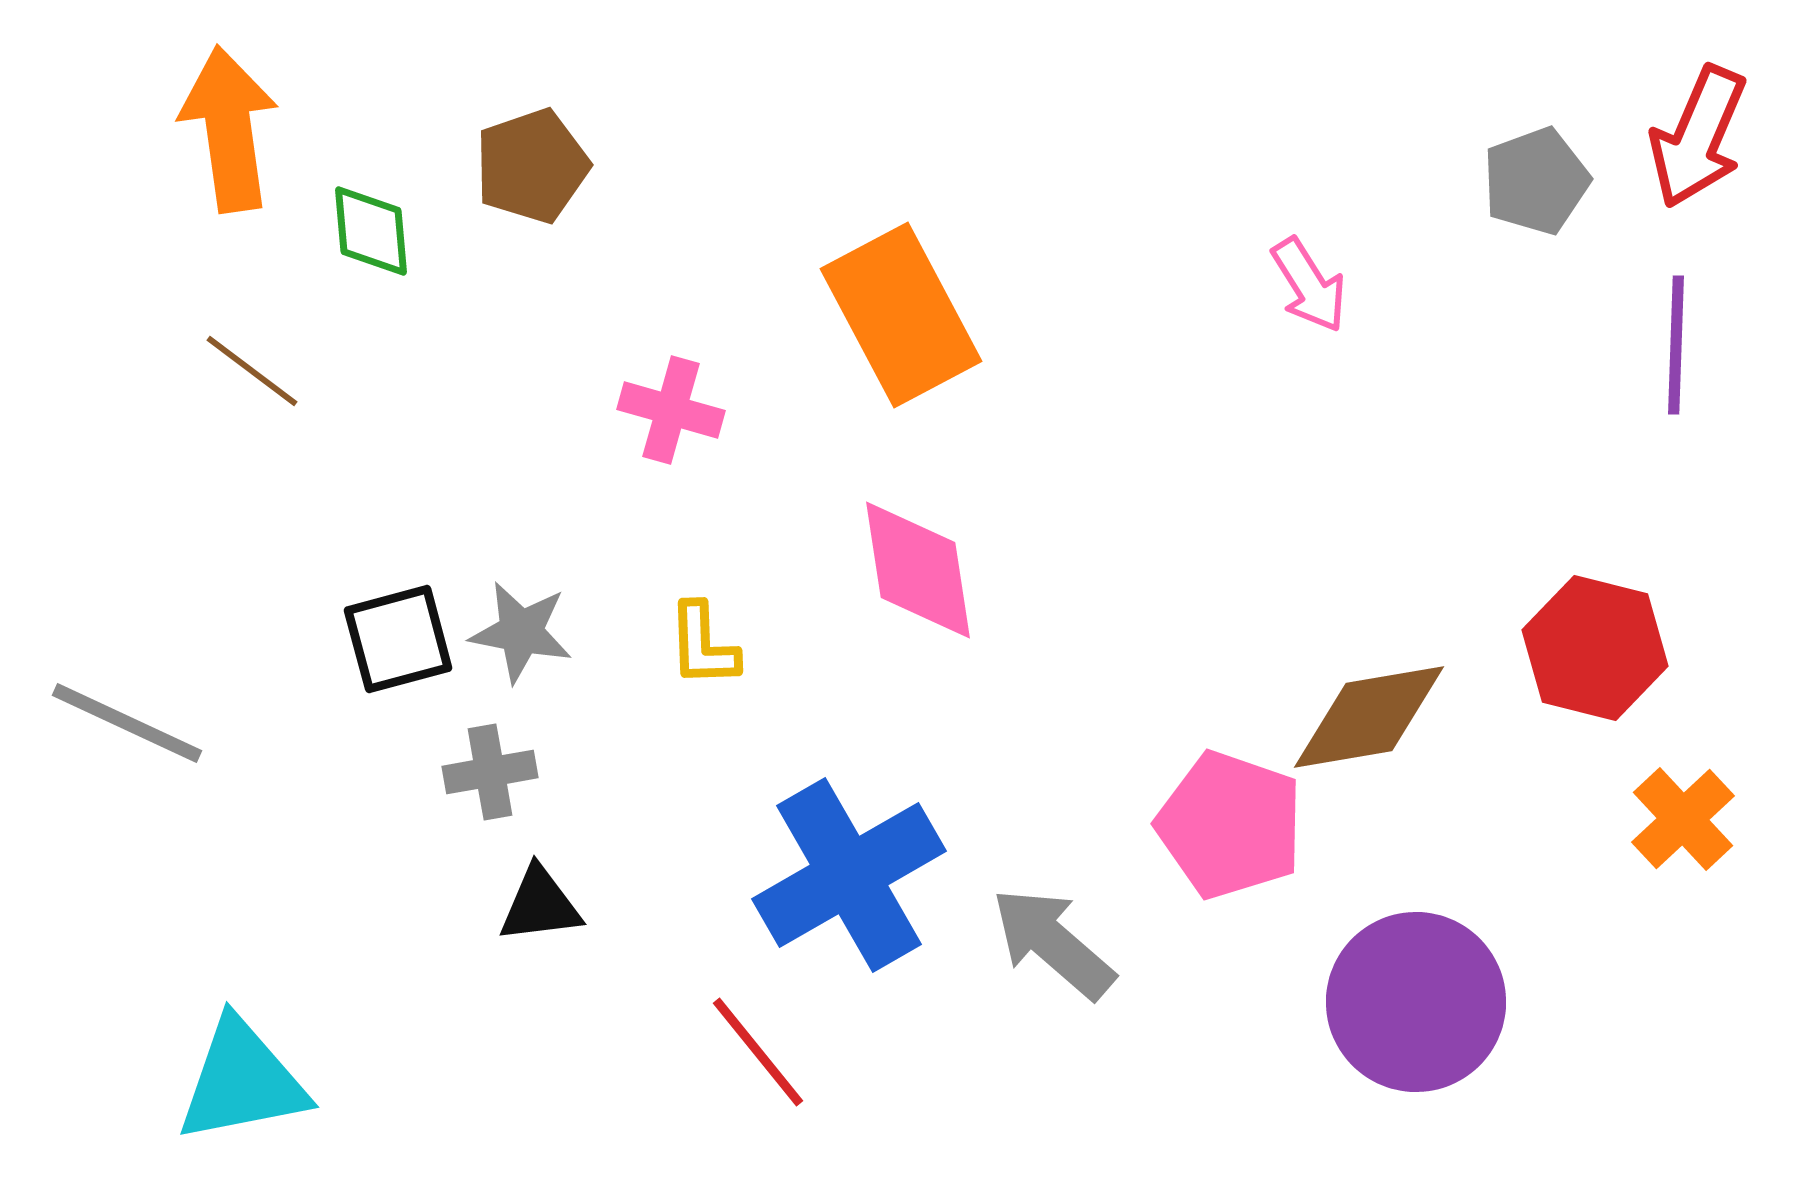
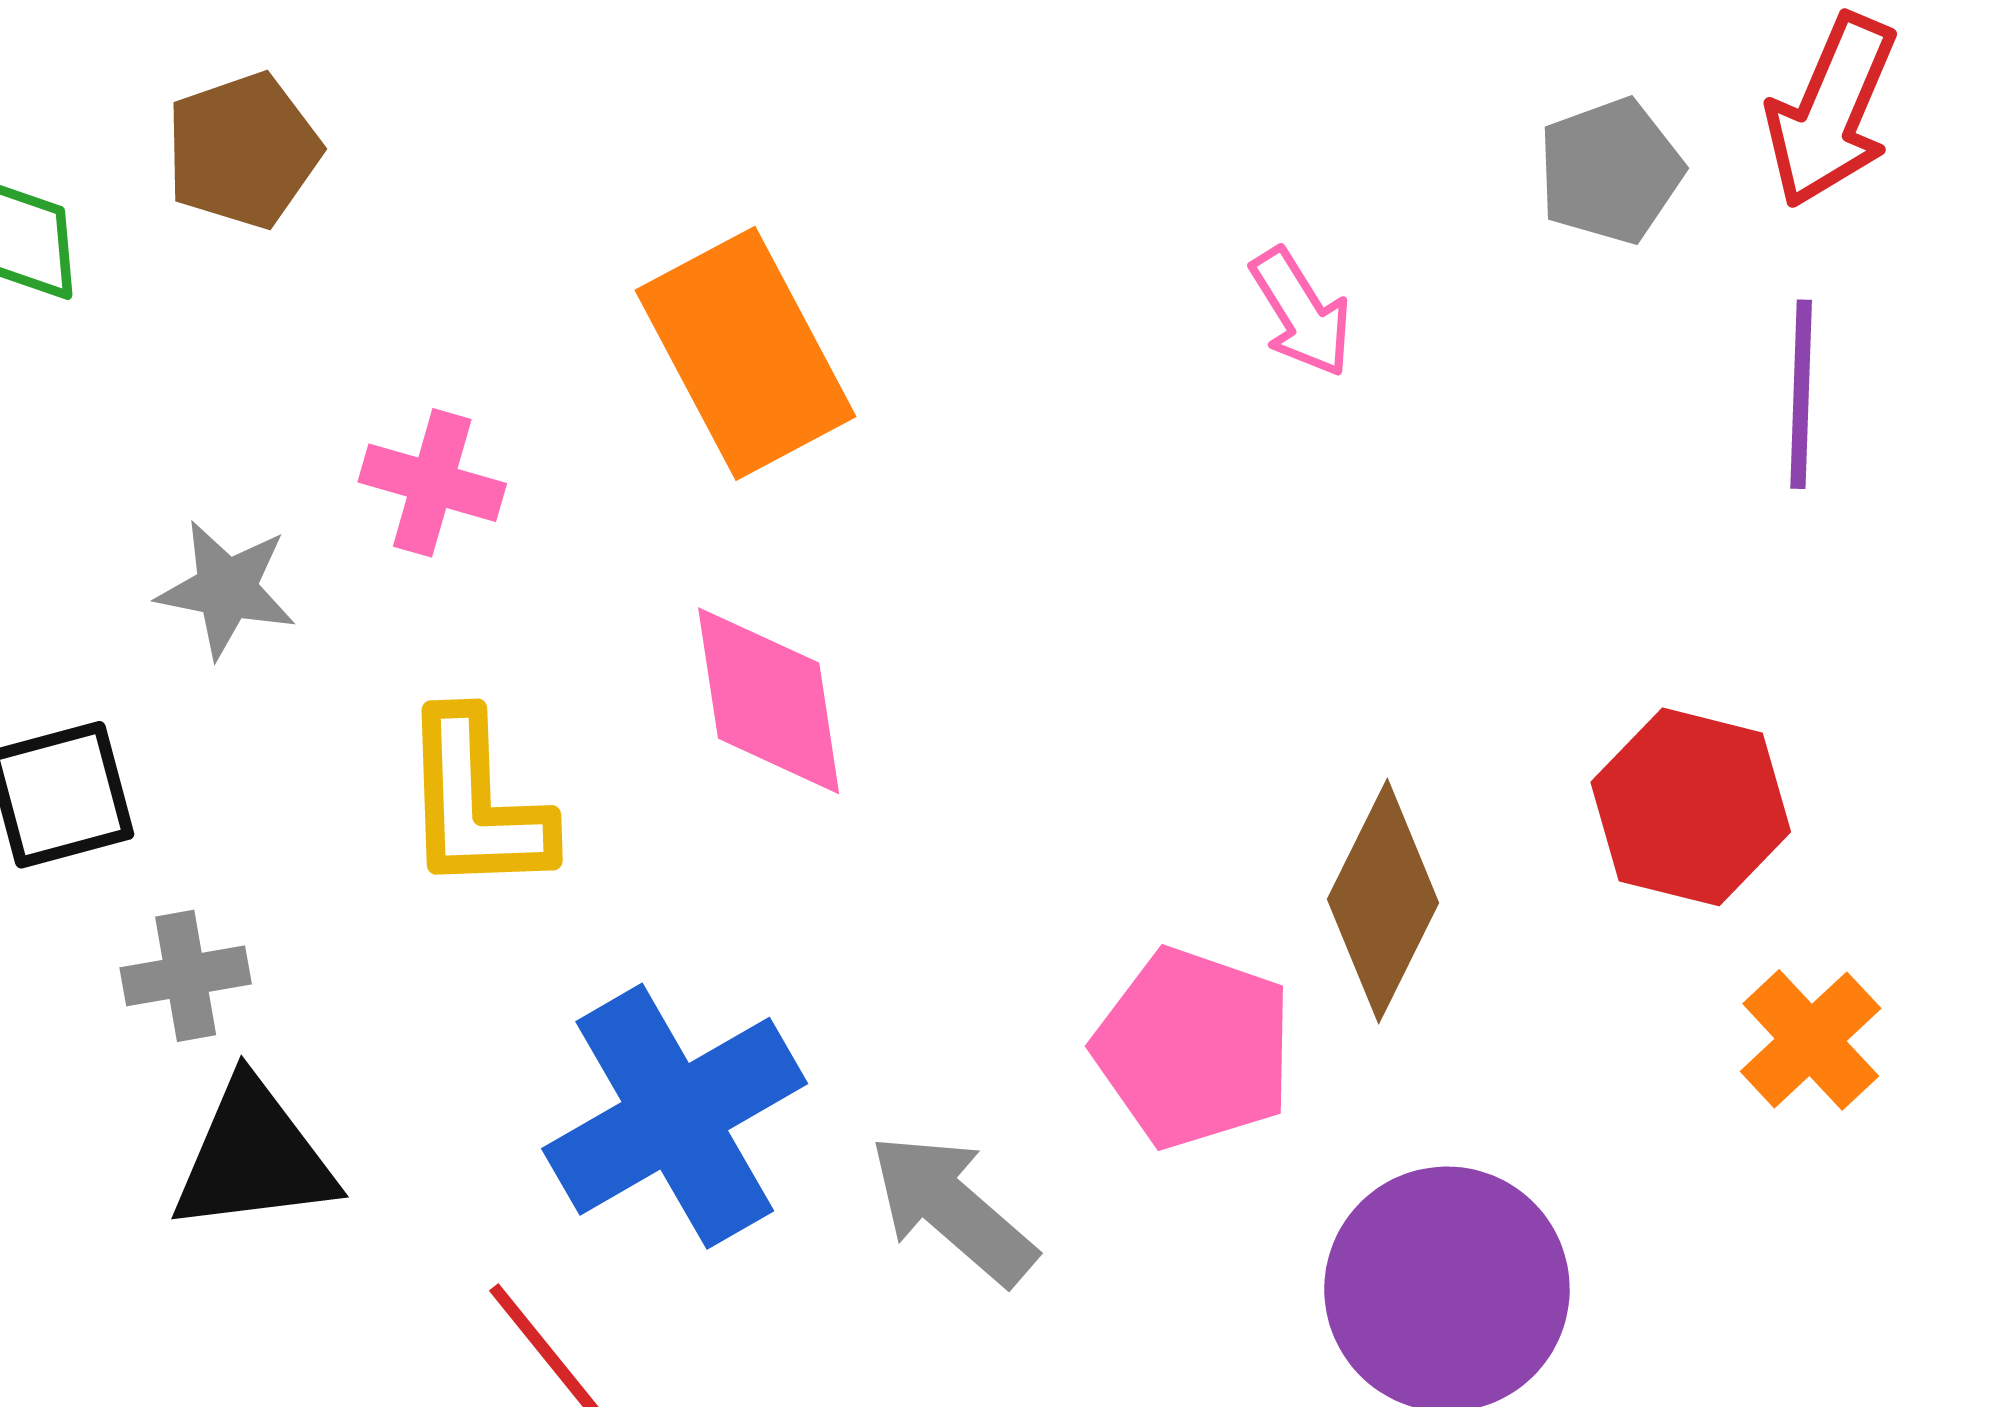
gray star: (521, 632) -> (227, 589), moved
yellow L-shape: (703, 645) -> (476, 803), size x1.6
brown diamond: (1369, 717) -> (1383, 901), turned -54
black triangle: (540, 905) -> (254, 1157), size x1.5

